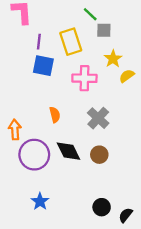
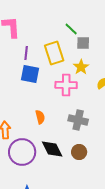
yellow star: (113, 59) -> (81, 67), moved
gray cross: (98, 118) -> (78, 120), turned -30

